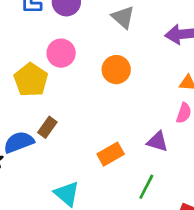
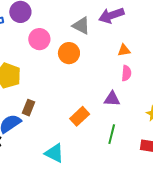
gray triangle: (123, 17) -> (81, 26), moved
pink circle: (61, 53) -> (39, 39), moved

